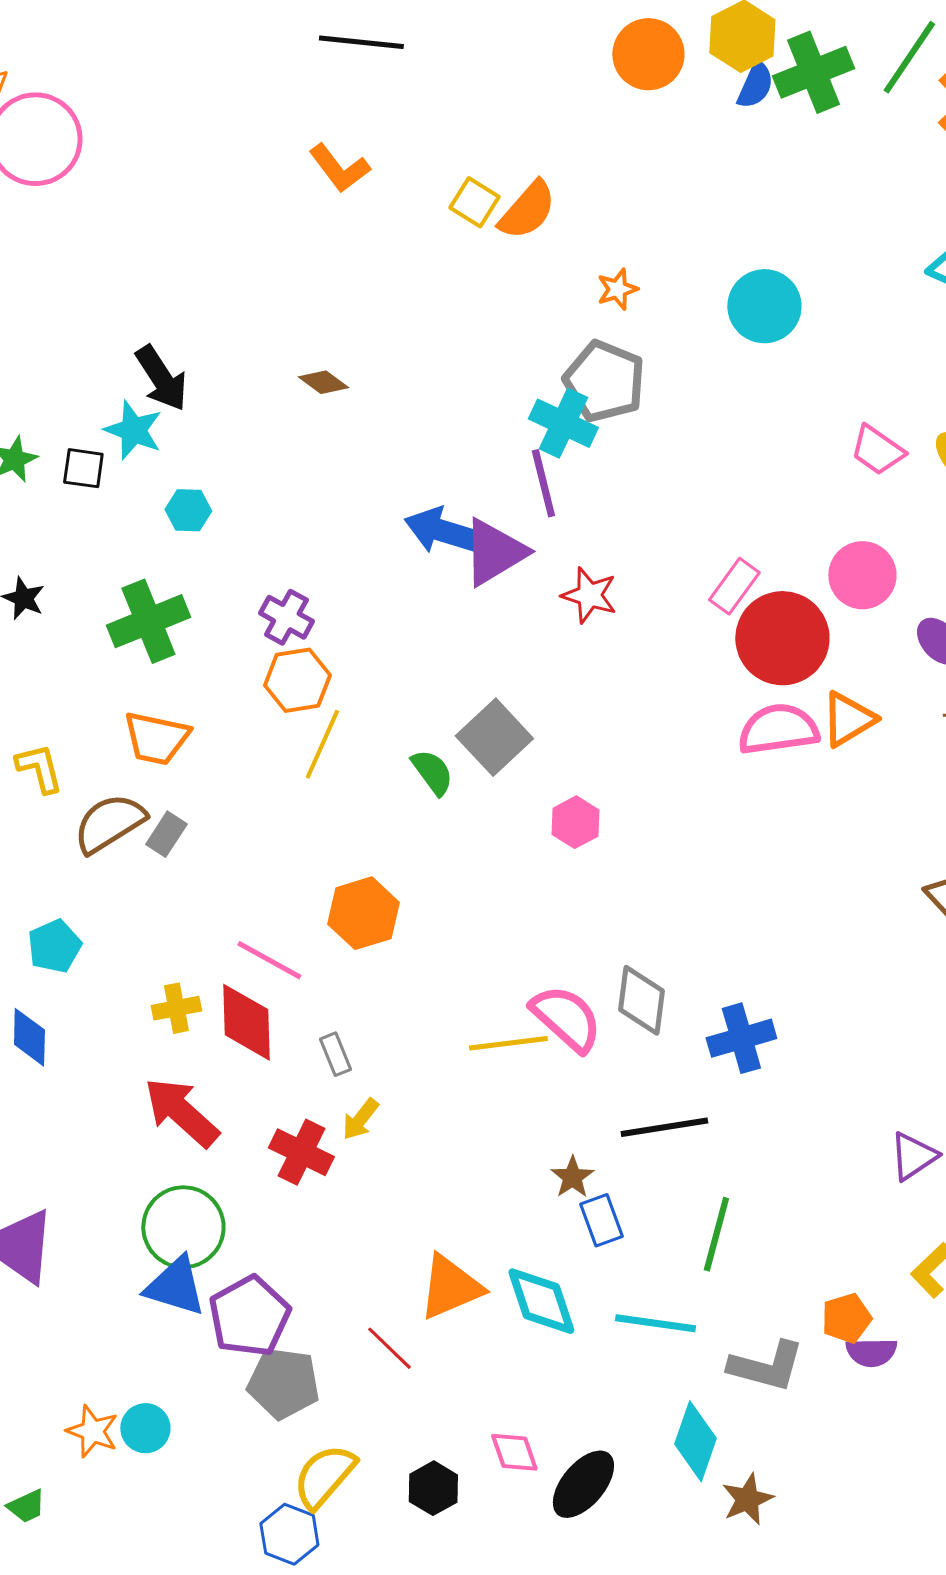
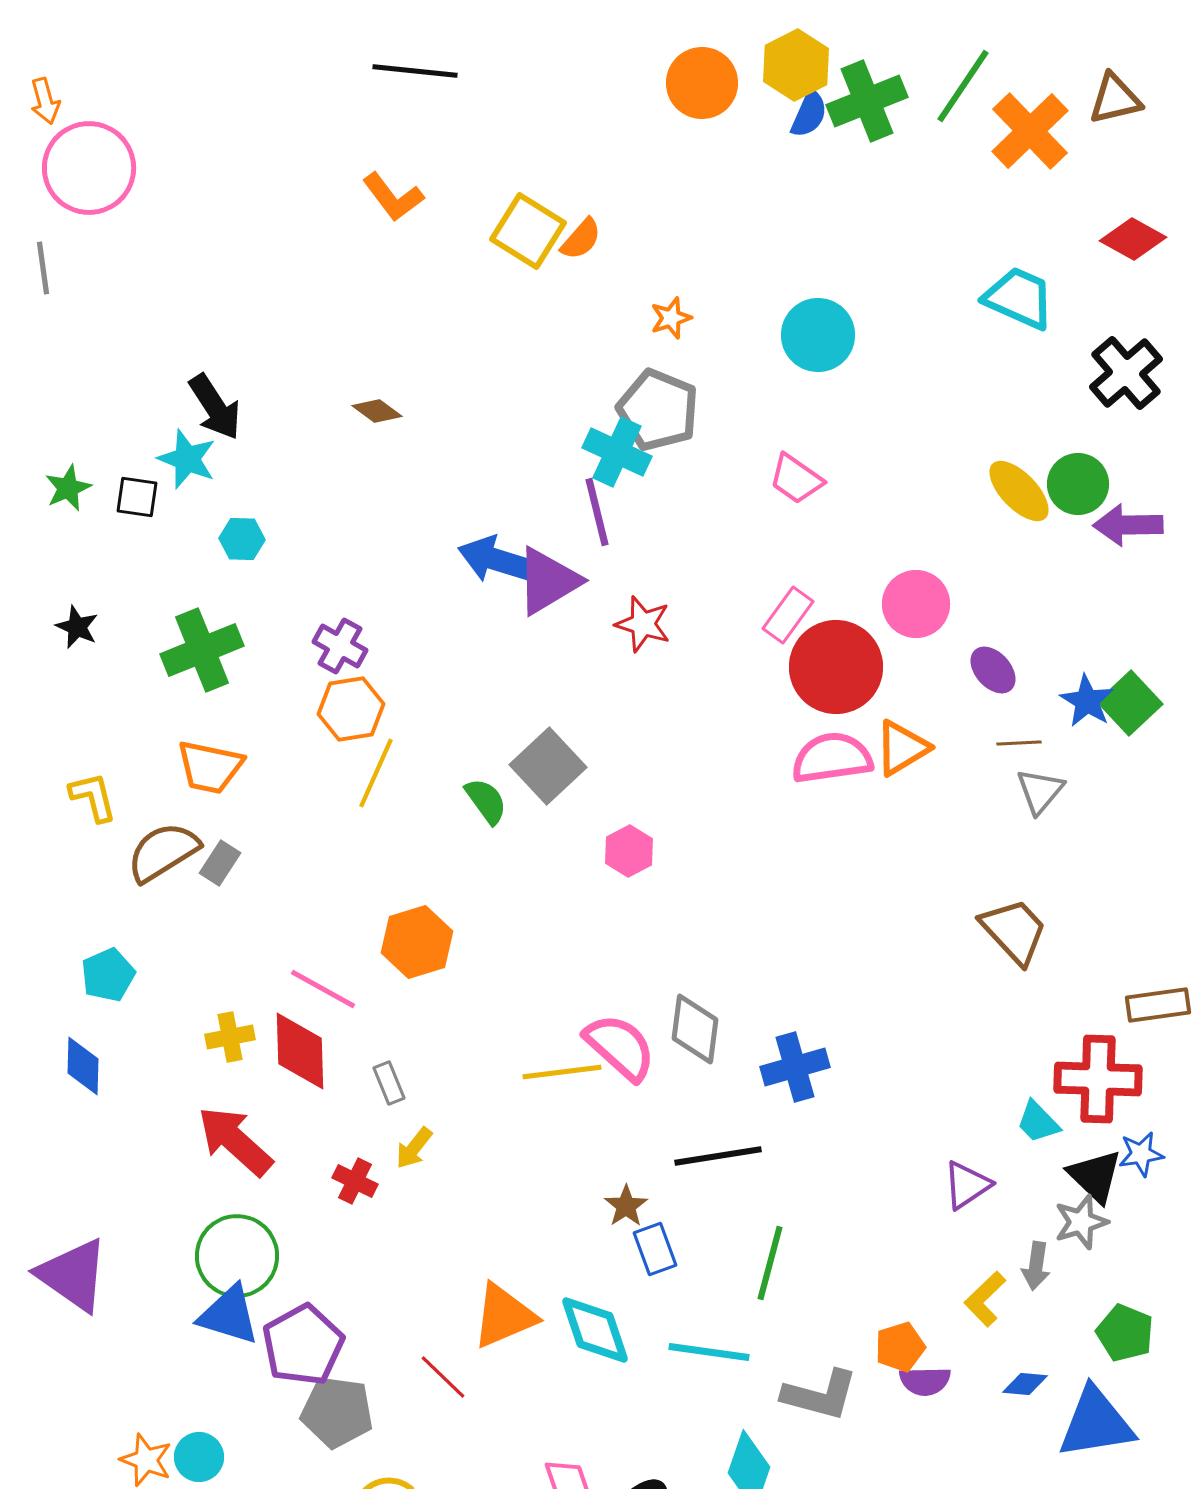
yellow square: (474, 202) -> (528, 231), size x1.5
orange semicircle: (527, 210) -> (581, 239), size x0.7
pink trapezoid: (877, 450) -> (796, 479), moved
red cross: (301, 1152) -> (355, 1181), size x0.7

